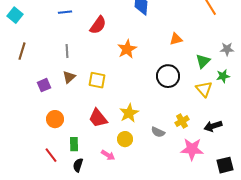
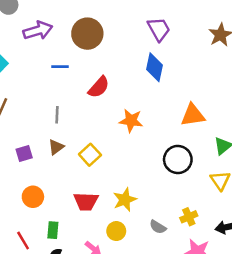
orange triangle: (176, 39) -> (193, 115), size x1.5
orange star: (127, 49) -> (131, 121), turned 30
yellow square: (97, 80) -> (90, 155), turned 30
red trapezoid: (98, 118) -> (86, 201), turned -55

